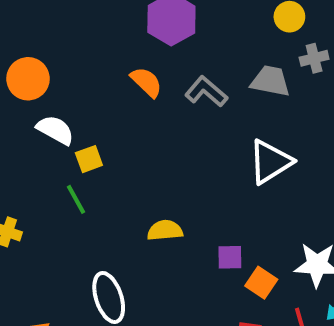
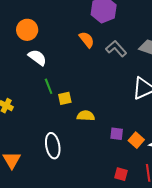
yellow square: (89, 159) -> (65, 98), moved
green line: (76, 199) -> (49, 86), moved
orange square: (261, 283) -> (136, 140), moved

